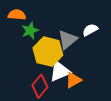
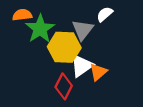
green star: (30, 31) -> (40, 29), size x1.5

